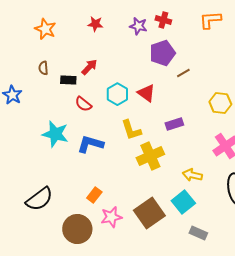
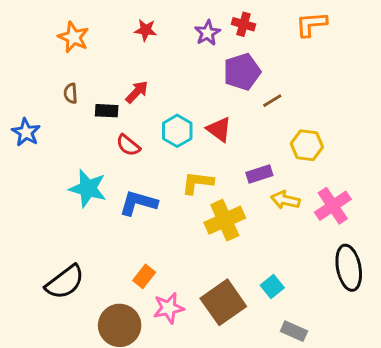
purple star: (138, 26) -> (207, 33), turned 30
yellow hexagon: (220, 103) -> (307, 145), moved
yellow L-shape: (131, 130) -> (197, 183), turned 115
yellow arrow: (192, 175) -> (285, 200), moved
cyan square: (183, 202) -> (272, 286), size x0.7

